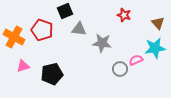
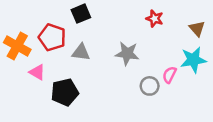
gray triangle: (79, 29) -> (81, 52), moved
pink semicircle: (136, 60) -> (170, 75), turned -40
pink triangle: (23, 66) -> (37, 72), moved, turned 48

